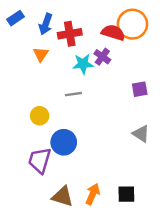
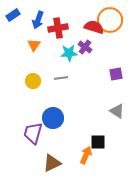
yellow circle: (40, 116) -> (33, 81), moved
orange arrow: (93, 194) -> (86, 155), moved
black square: (126, 194) -> (98, 142), moved
brown triangle: (63, 197) -> (52, 163), turned -42

